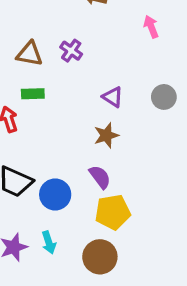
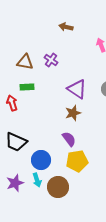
purple triangle: (113, 97) -> (77, 89), size x1.5
blue circle: (55, 194) -> (41, 160), moved
brown circle: (100, 257) -> (58, 187), moved

